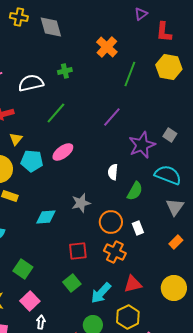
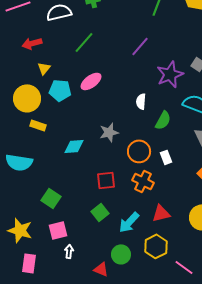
pink square: (30, 301) -> (58, 230), turned 30

